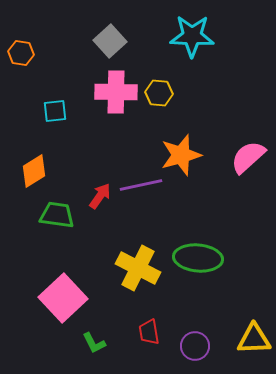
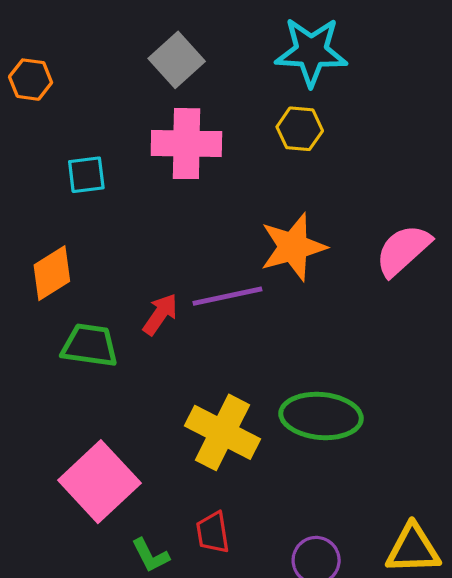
yellow hexagon: (159, 93) -> (300, 129), moved
red trapezoid: (149, 332) -> (213, 532), moved

